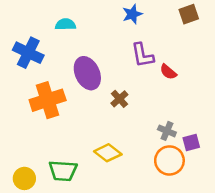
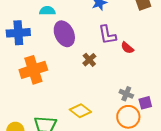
blue cross: (28, 53) -> (18, 33), turned -30
purple ellipse: (87, 73) -> (64, 34), moved
brown cross: (119, 99) -> (89, 60), moved

